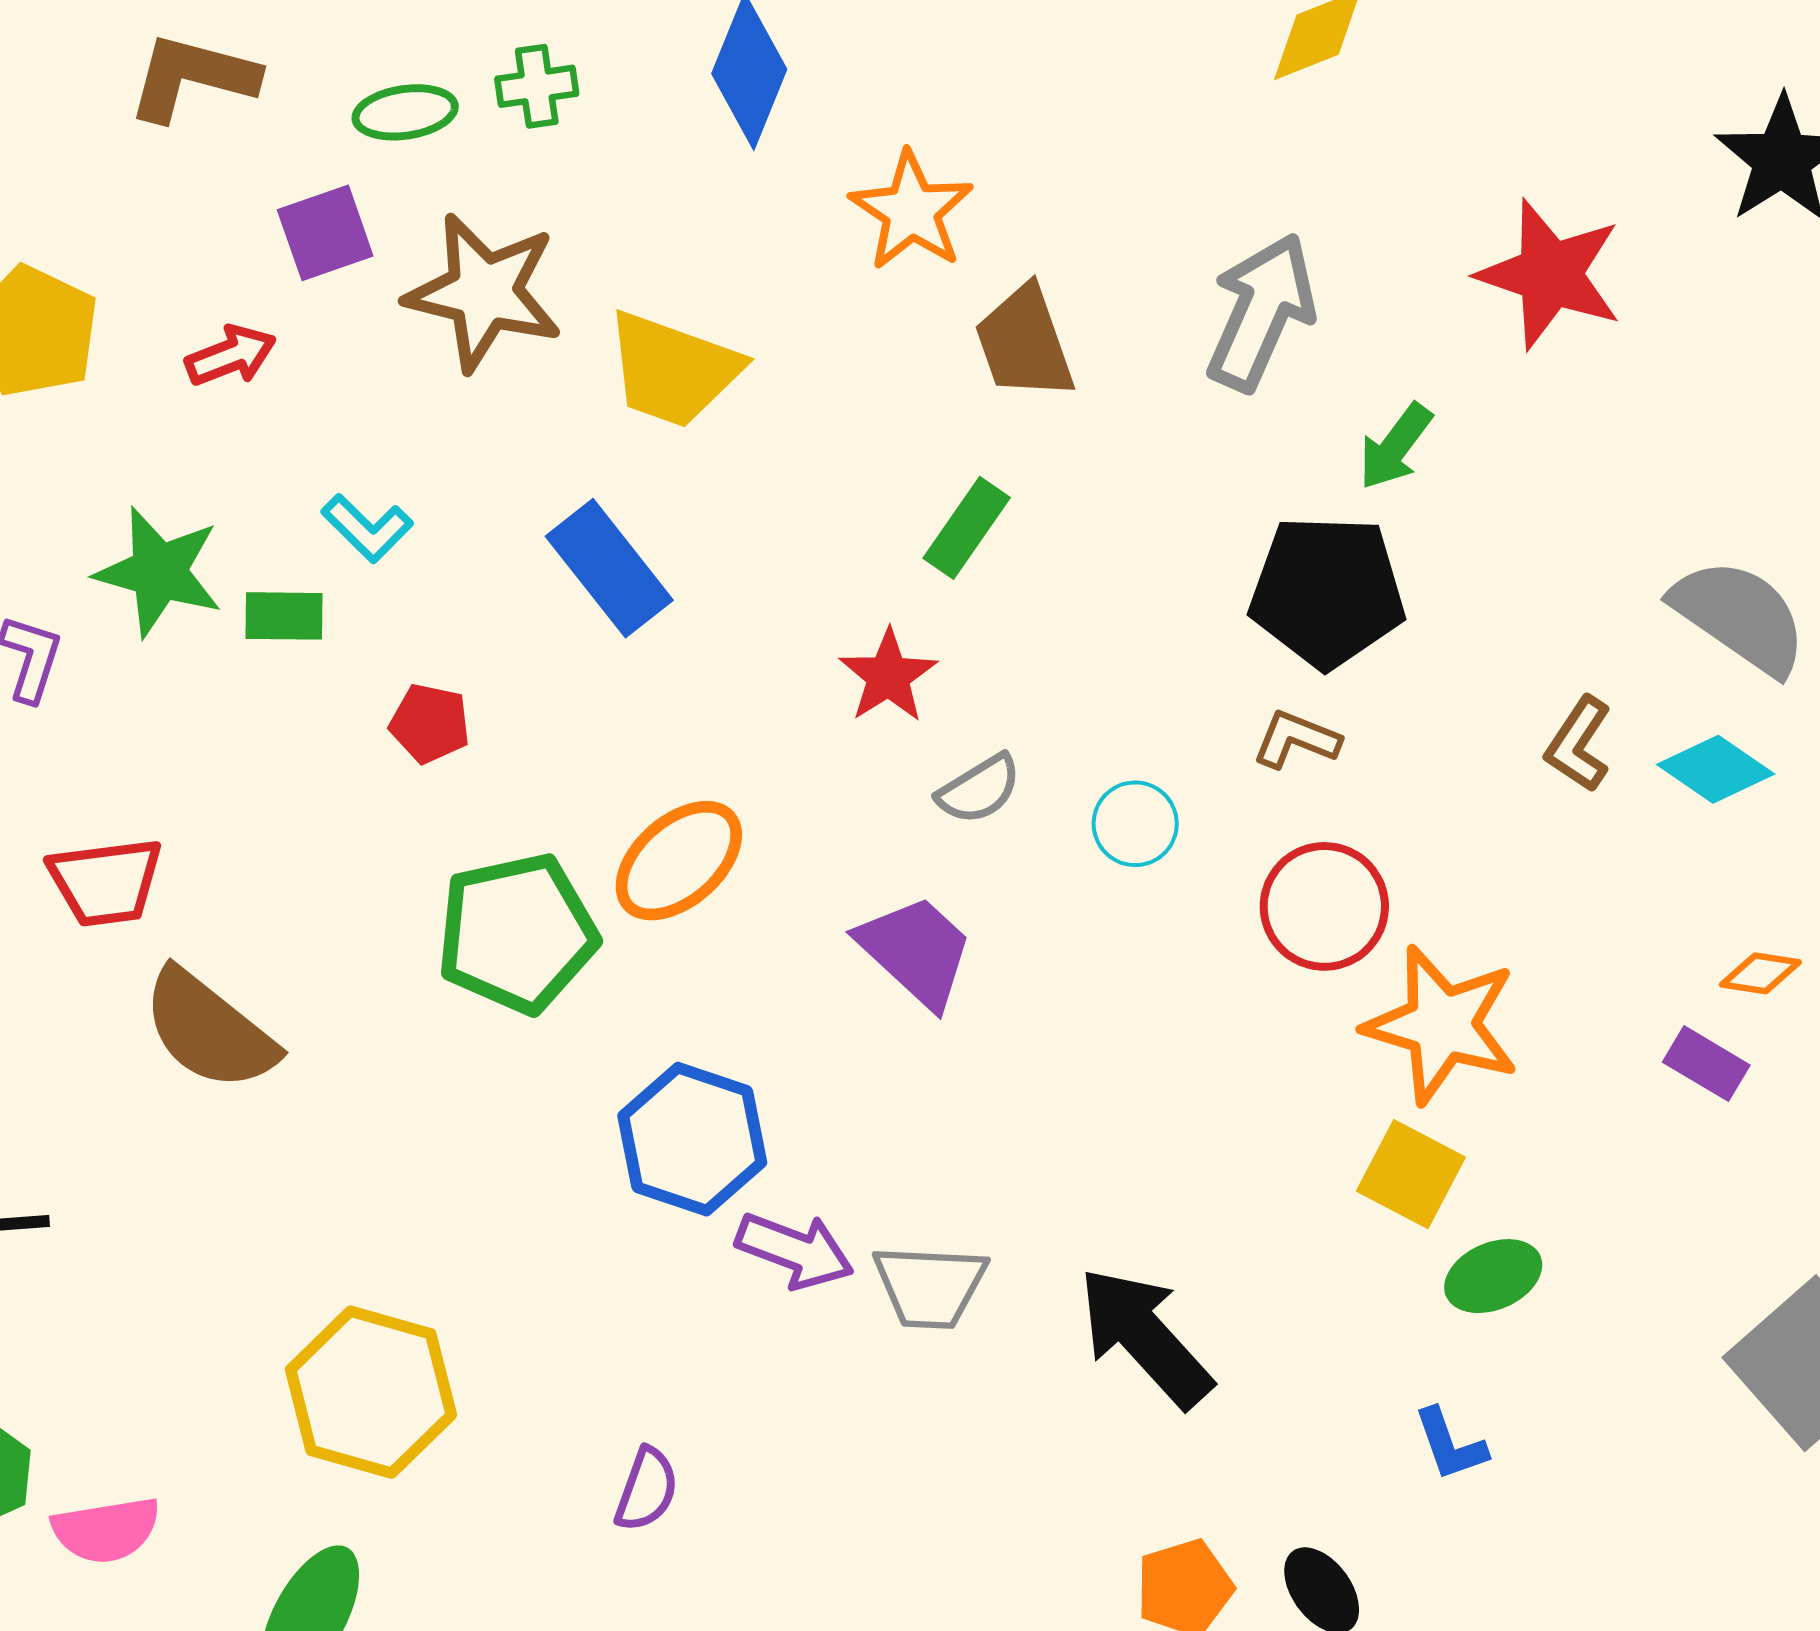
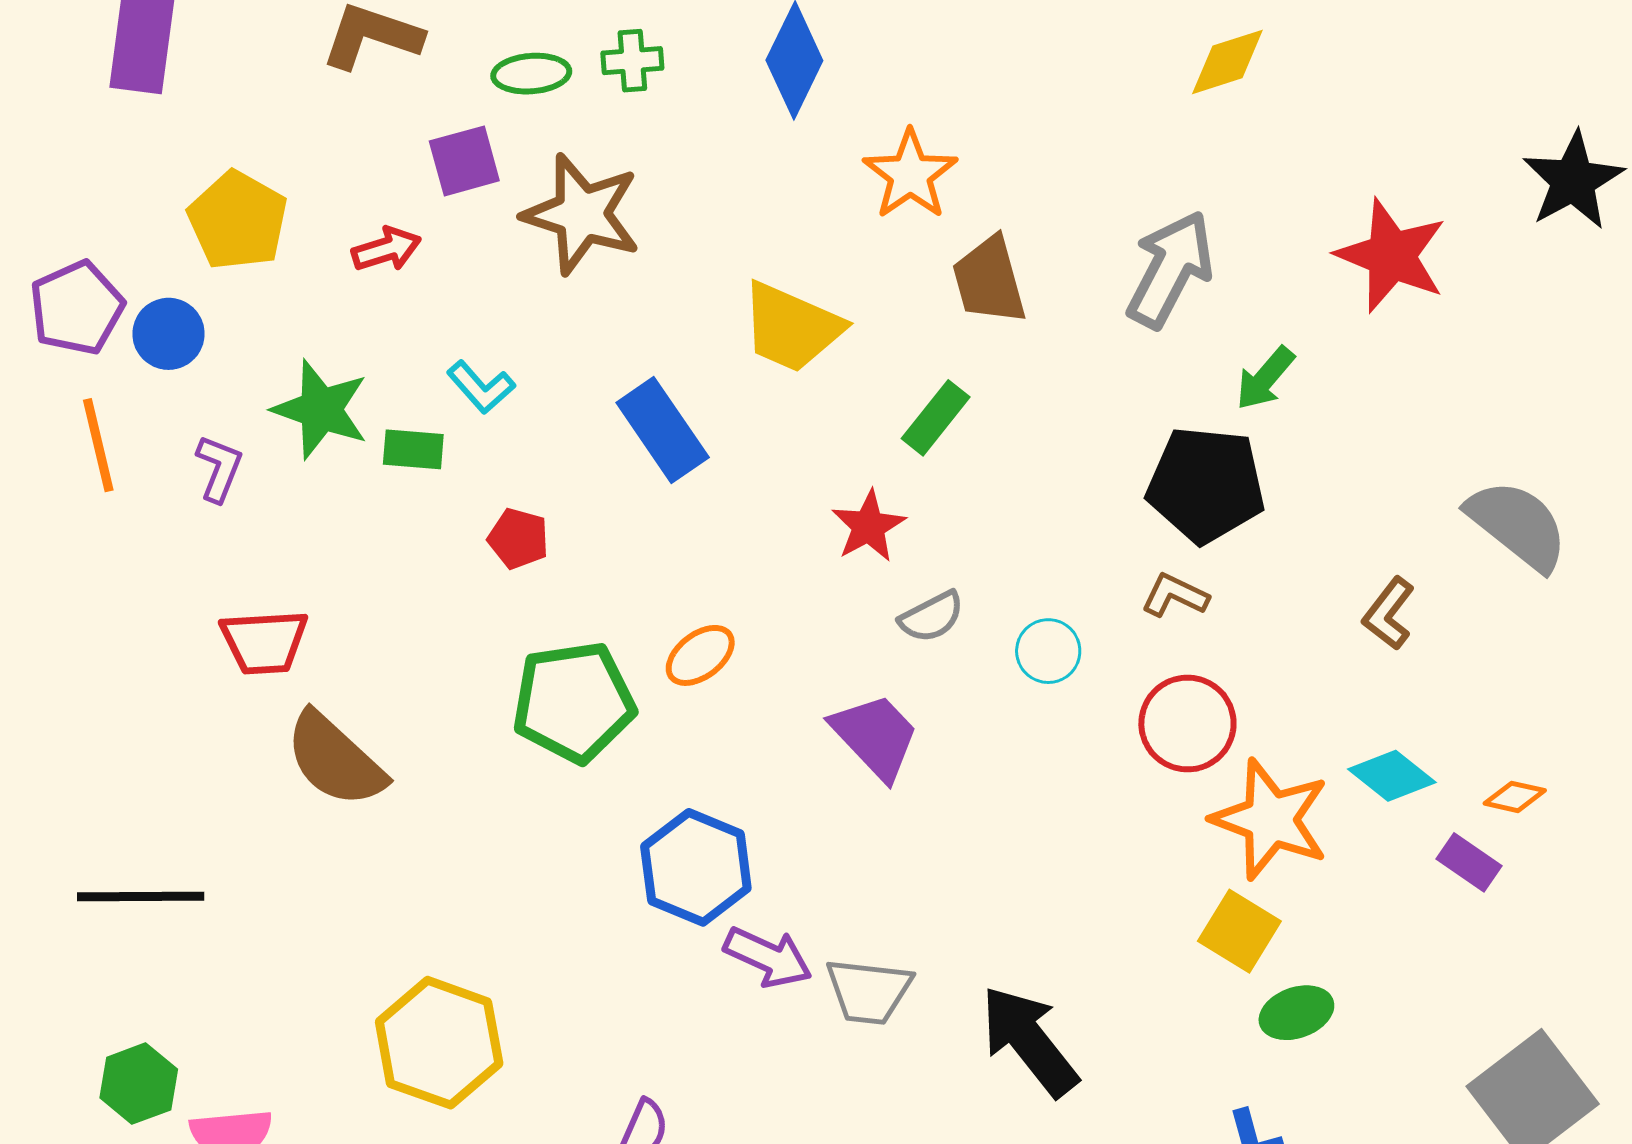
yellow trapezoid: (673, 370) -> (792, 327), moved
cyan diamond: (1716, 769) -> (1392, 776), moved
orange ellipse: (679, 861) -> (700, 655), size x0.7

